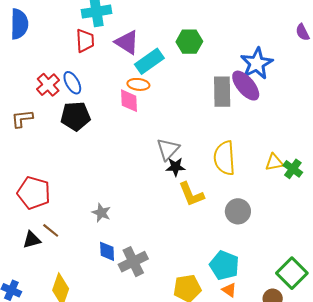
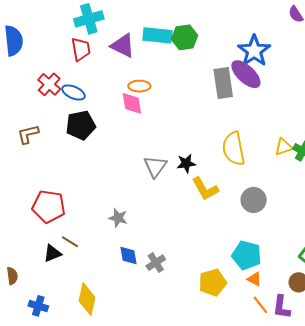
cyan rectangle: (149, 61) -> (157, 35), moved, turned 48
blue ellipse: (72, 83) -> (73, 92), turned -30
red cross: (48, 85) -> (49, 84), moved
gray triangle: (168, 149) -> (155, 167), moved
gray cross: (133, 262) -> (156, 263), size x0.7

